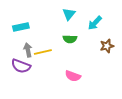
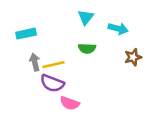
cyan arrow: (95, 23) -> (118, 29), turned -119
purple semicircle: (21, 66) -> (52, 83), moved
pink semicircle: (73, 76) -> (70, 103), moved

